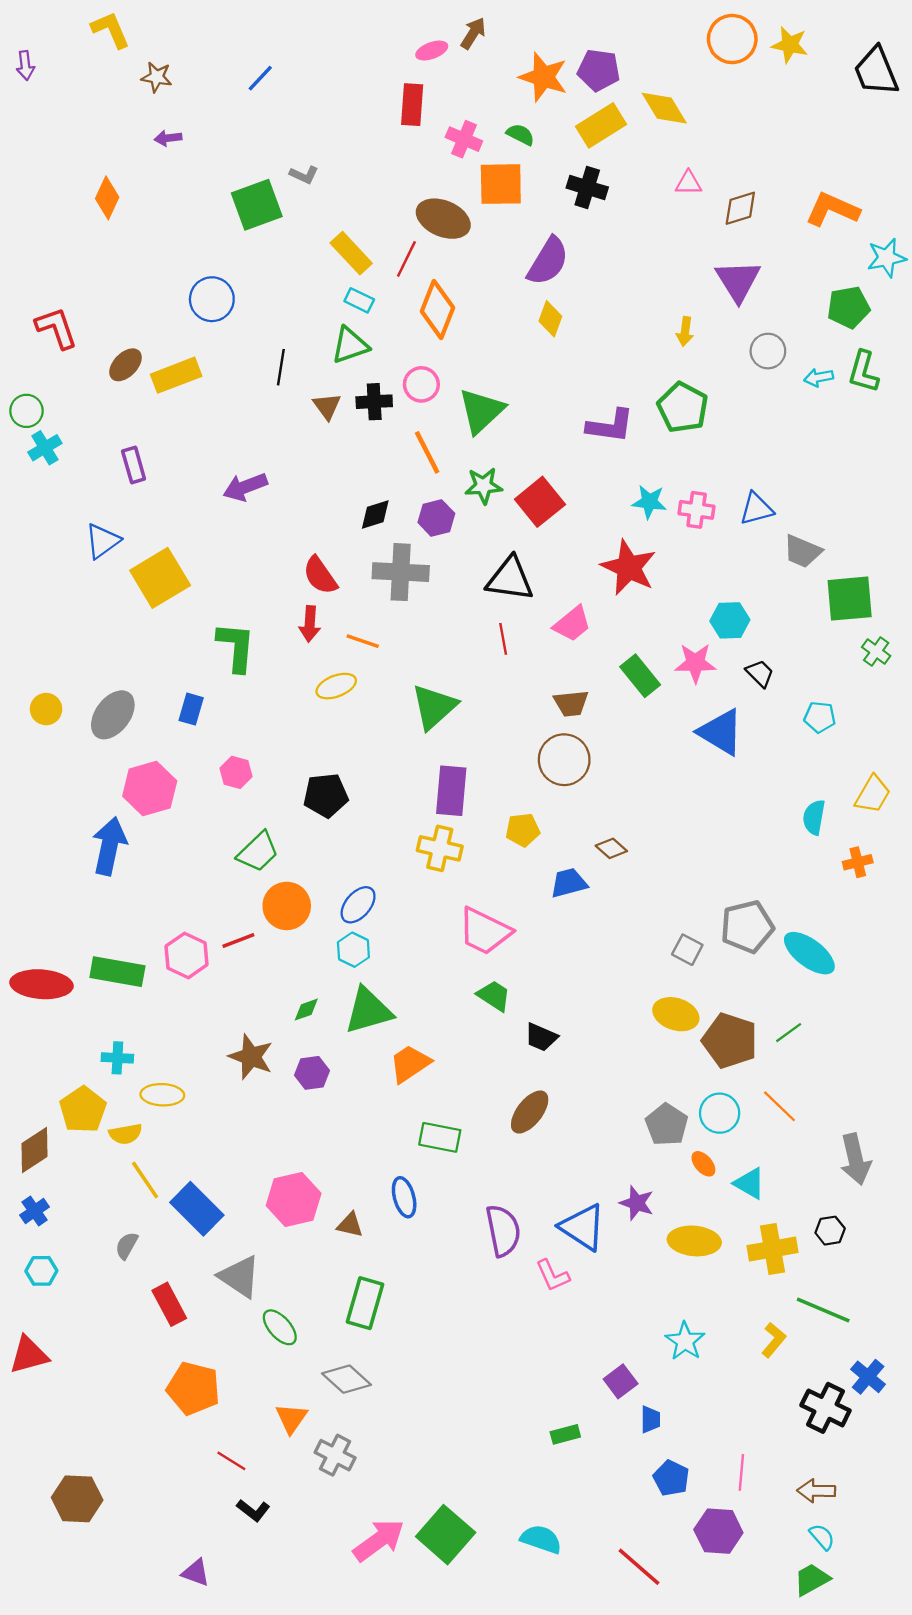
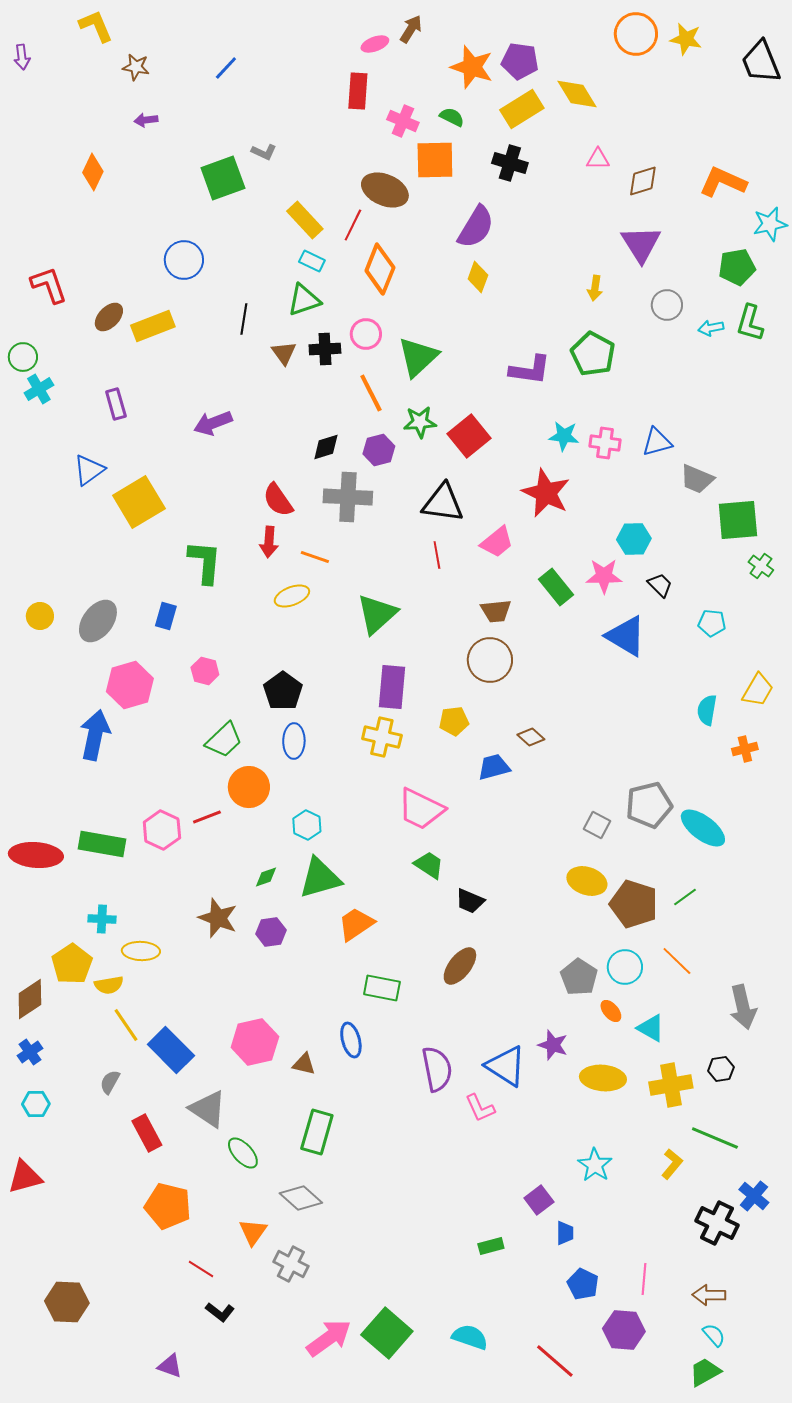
black pentagon: (326, 795) -> (283, 691), turned -30
blue ellipse: (358, 905) -> (294, 741), moved, turned -40

